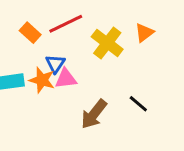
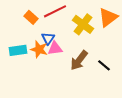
orange triangle: (144, 33) -> (108, 17), size x1.5
brown arrow: (94, 114) -> (79, 60), moved

